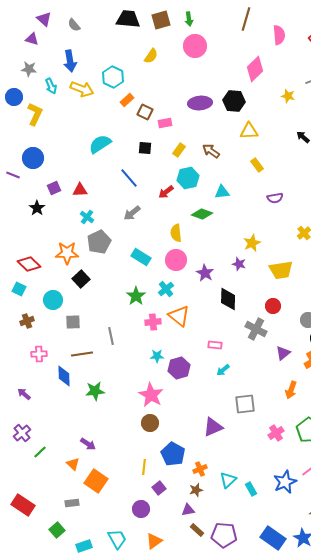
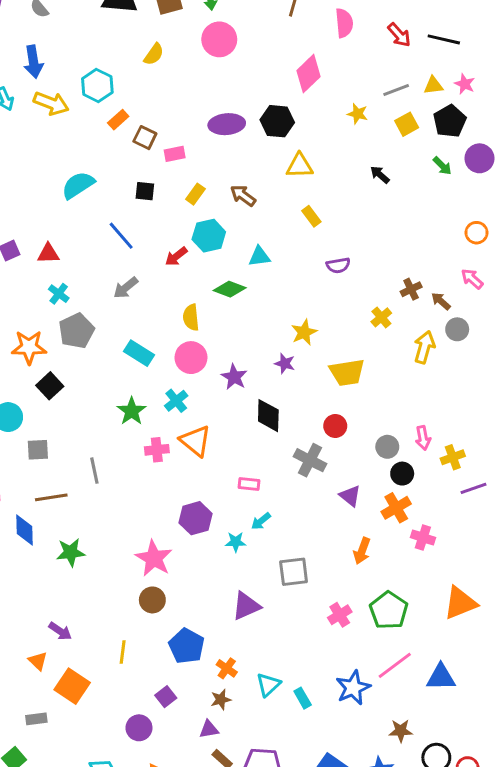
purple triangle: (283, 353) -> (350, 496), turned -42
cyan star: (157, 356) -> (236, 542), moved
yellow line: (144, 467) -> (123, 652), moved
orange cross: (200, 469) -> (227, 668), turned -32

